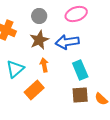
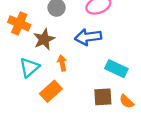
brown star: (39, 40) -> (44, 39), moved
cyan rectangle: (80, 70) -> (116, 69), moved, turned -42

